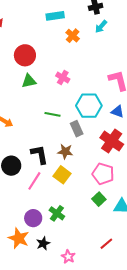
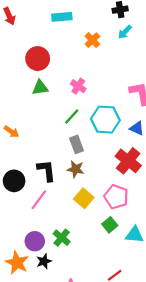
cyan rectangle: (55, 16) -> (62, 17), moved
green line: (52, 114) -> (72, 116), moved, turned -63
gray rectangle: (77, 129) -> (76, 144), moved
yellow square: (62, 175) -> (84, 198), moved
black star: (43, 243) -> (44, 261), moved

